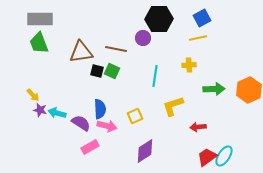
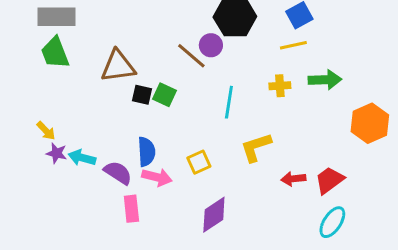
brown line: (116, 49) -> (191, 56), moved, turned 30
green arrow: (214, 89) -> (325, 80), moved
pink rectangle: (90, 147) -> (131, 209), turned -66
red trapezoid: (207, 157) -> (329, 180), moved

